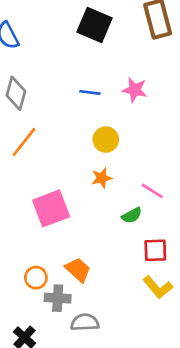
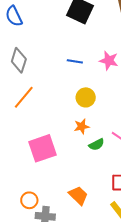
green semicircle: (132, 215) -> (96, 145), moved
orange trapezoid: (78, 270) -> (78, 195), moved

